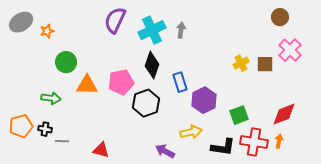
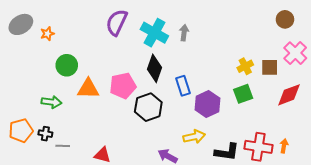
cyan cross: (152, 30) -> (154, 33), turned -36
red diamond: (284, 114) -> (289, 95), moved
green square: (239, 115) -> (243, 94), moved

